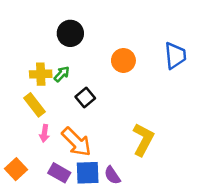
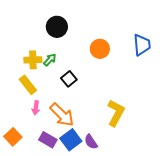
blue square: (88, 173) -> (71, 140), turned -35

